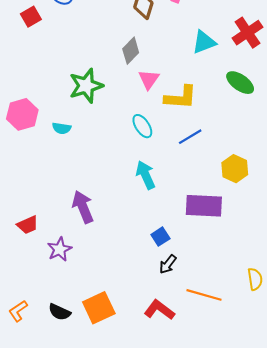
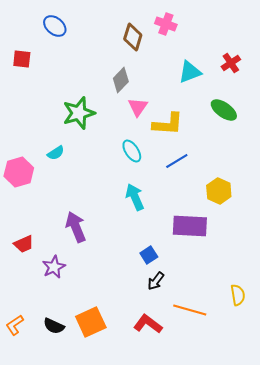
red square: (31, 17) -> (22, 59), moved, turned 36
red cross: (248, 33) -> (231, 63), size x0.7
pink hexagon: (22, 114) -> (19, 172), moved
cyan semicircle: (62, 128) -> (56, 153), turned -42

